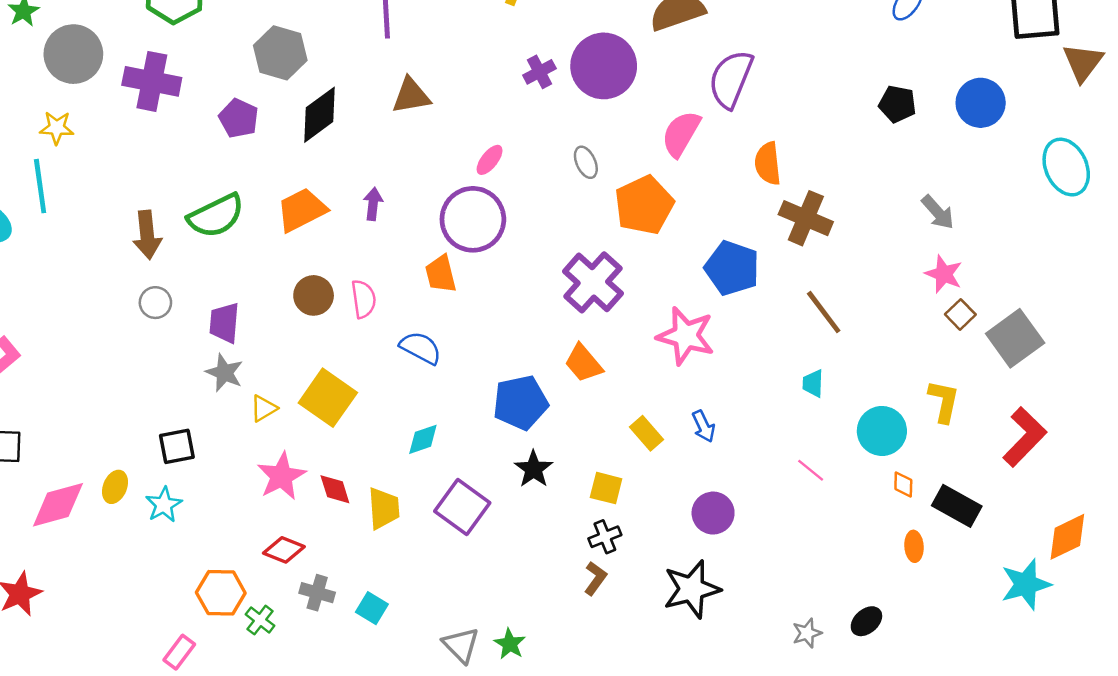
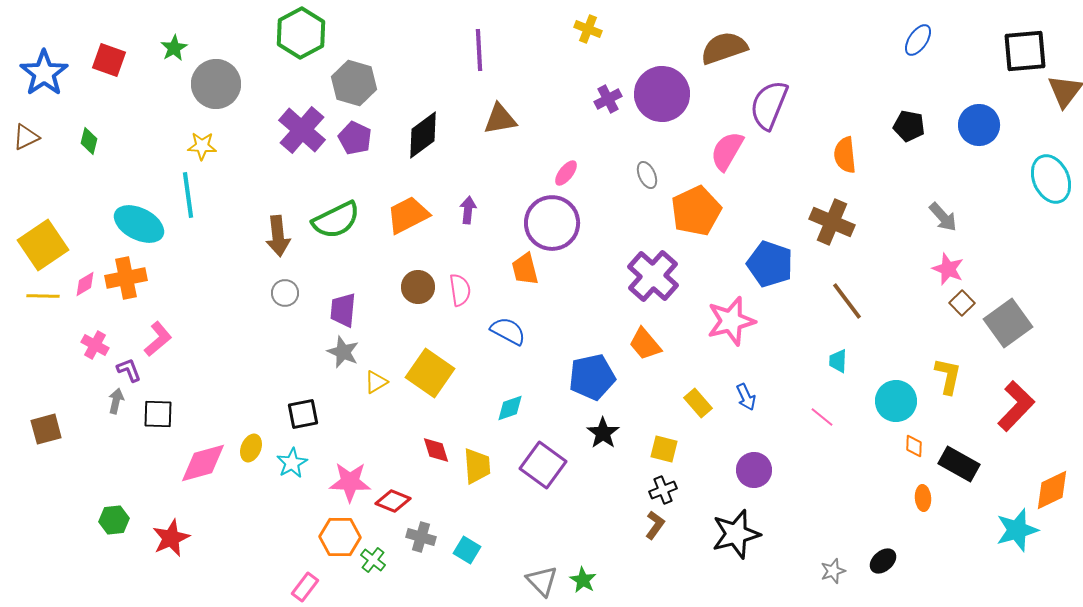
gray hexagon: (280, 53) -> (354, 83), moved
purple cross: (152, 81) -> (302, 130), moved, turned 30
orange semicircle: (768, 163) -> (845, 155), moved
pink star: (686, 336) -> (731, 321), turned -30
pink line: (811, 470) -> (822, 417), moved
pink star: (281, 476) -> (350, 482), moved, turned 30

